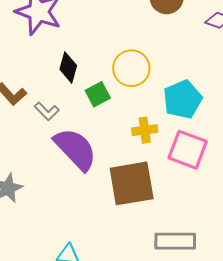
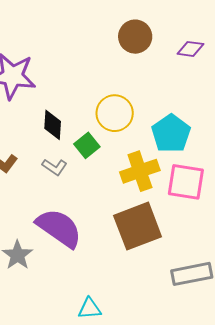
gray L-shape: (47, 111) -> (55, 167), moved
yellow cross: (145, 130) -> (140, 171), size x1.5
purple semicircle: (75, 149) -> (59, 228), moved

